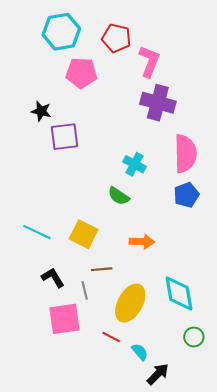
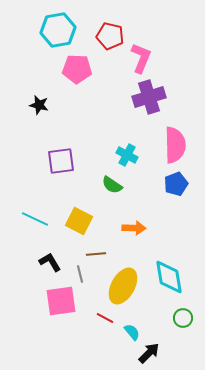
purple cross: (158, 103) -> (149, 97), turned -32
purple square: (65, 137) -> (61, 161), moved

